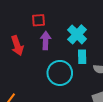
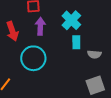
cyan circle: (60, 73) -> (33, 58), moved

